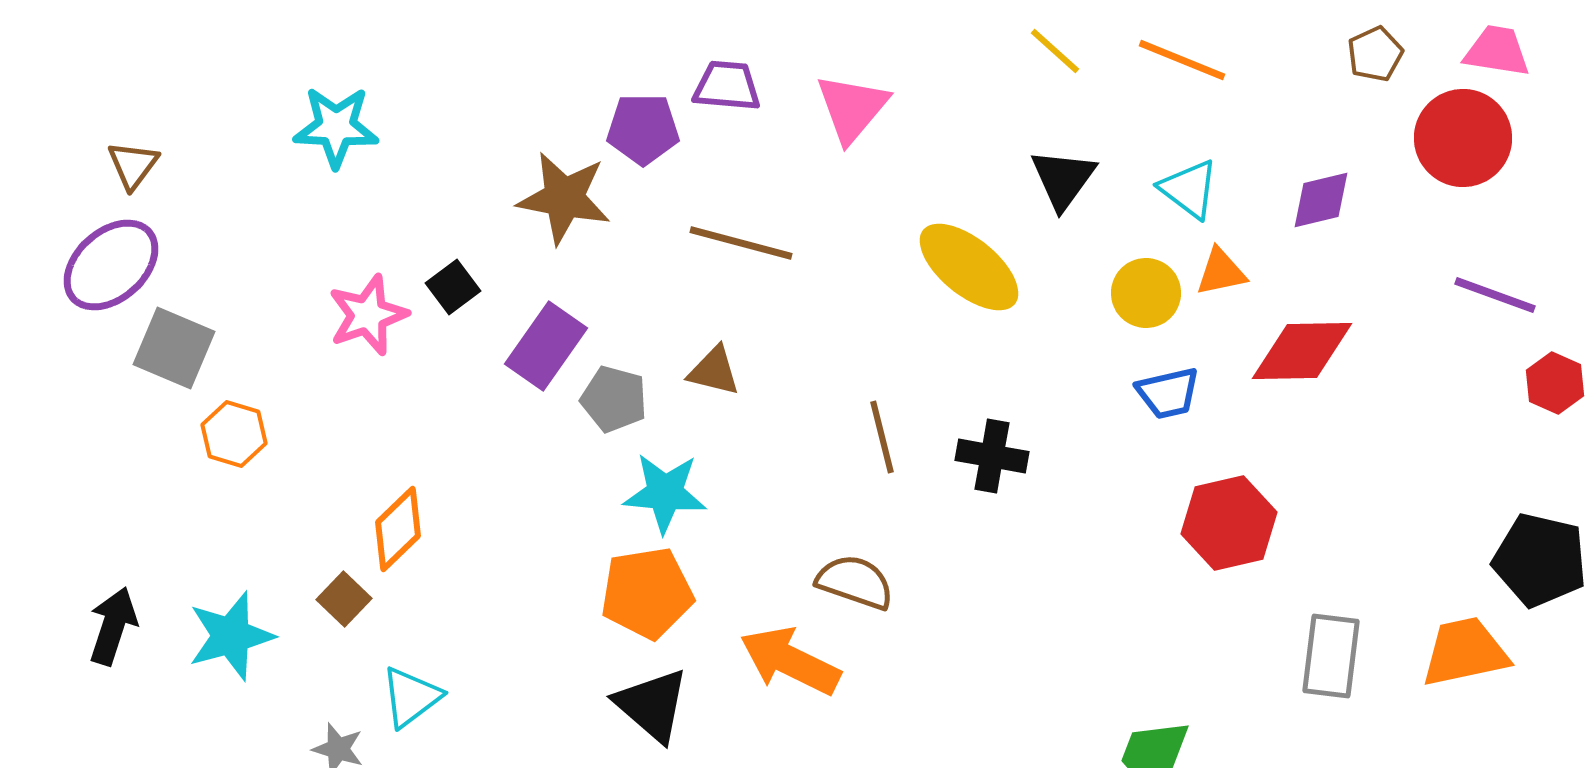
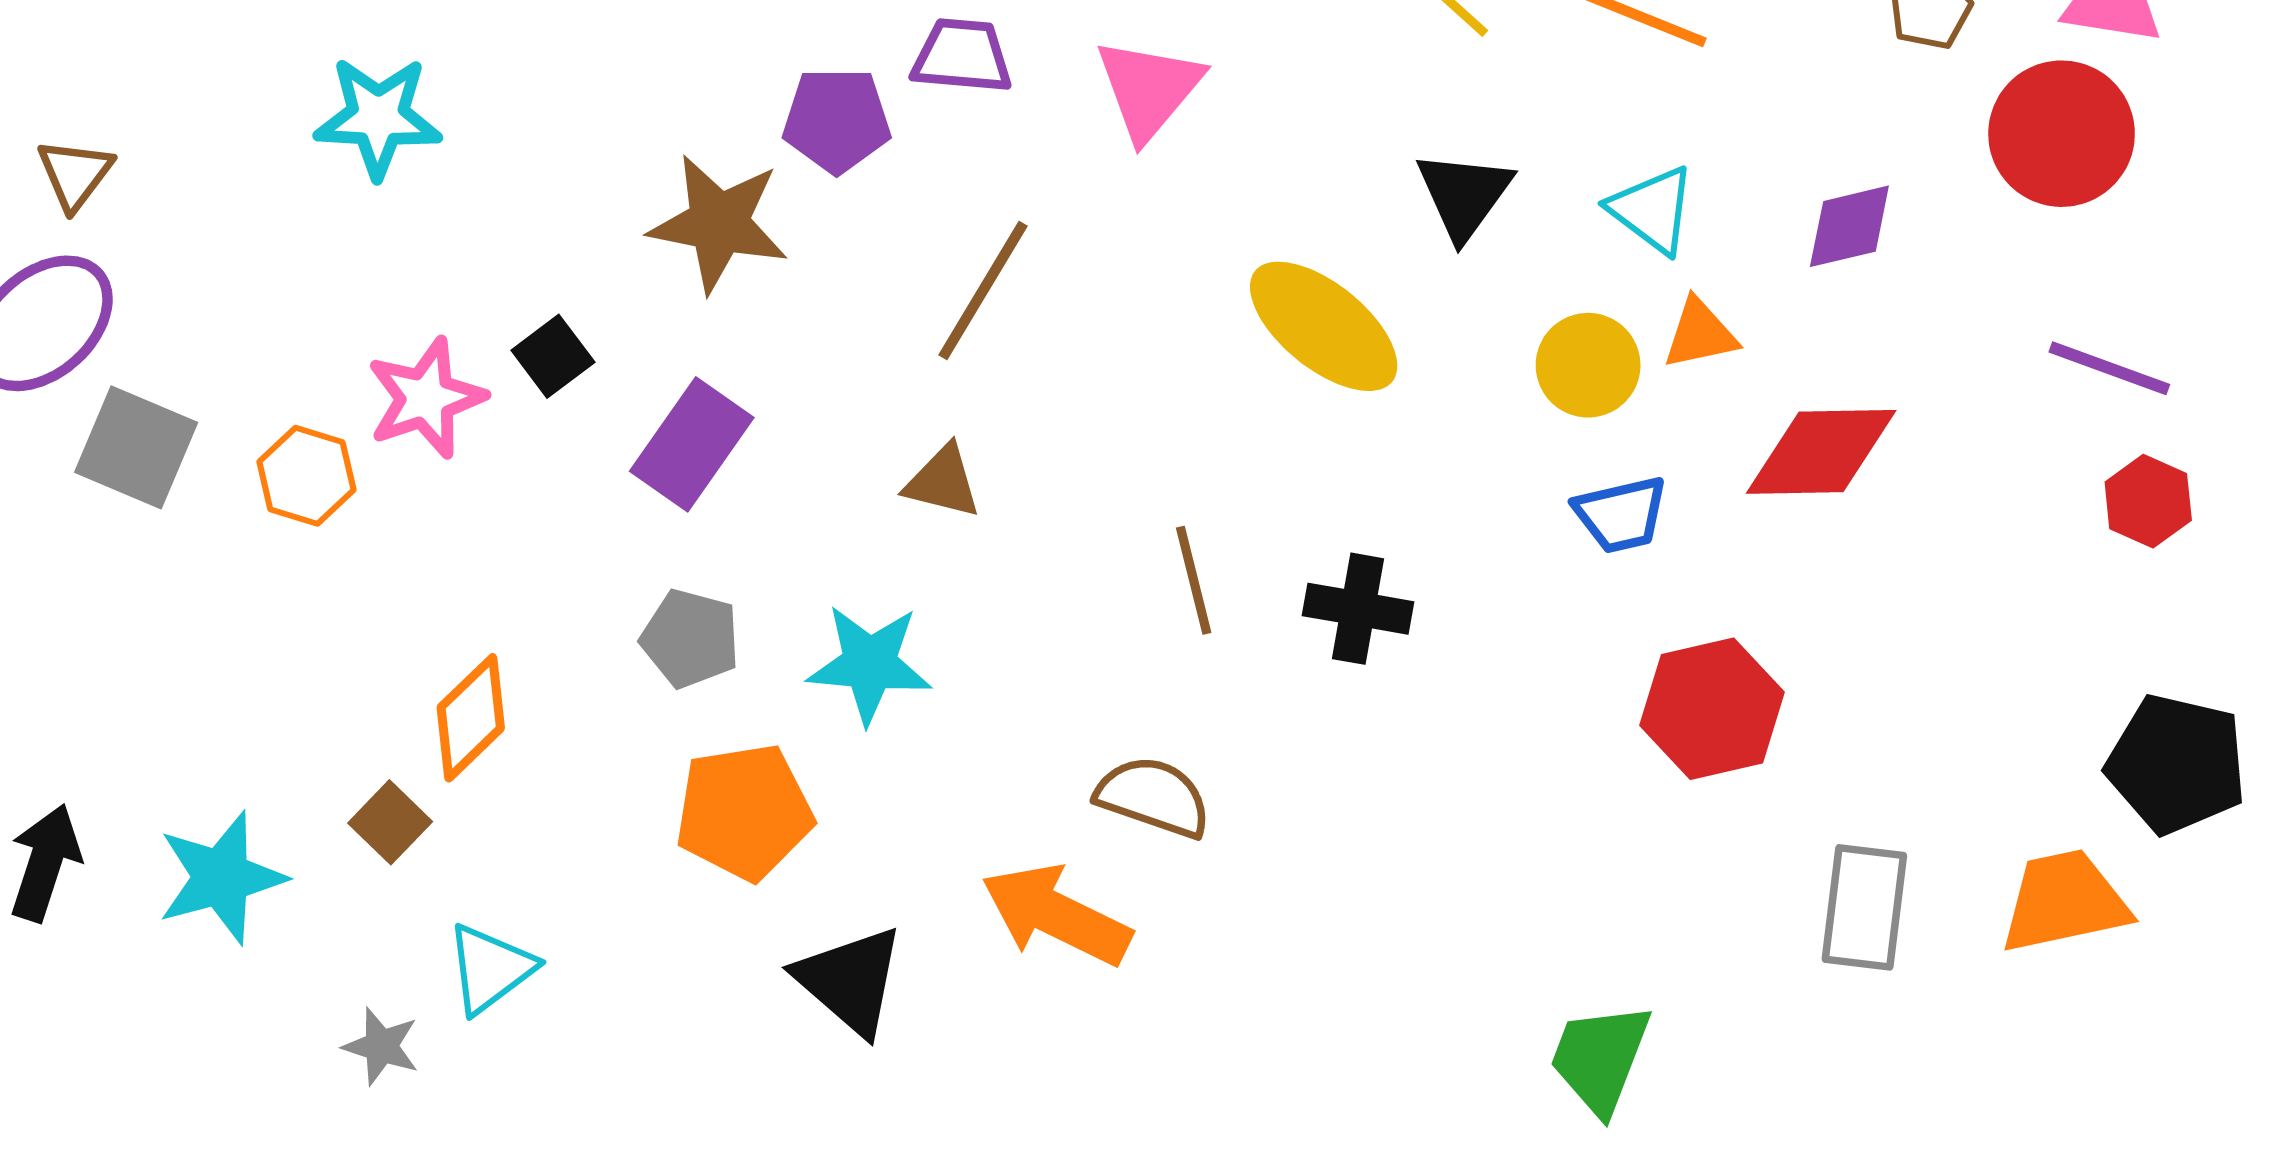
brown line: (741, 243) -> (983, 291), turned -74
red hexagon: (1555, 383) -> (2148, 501), moved
gray pentagon: (614, 399) -> (690, 639), moved
orange hexagon: (234, 434) -> (306, 476), moved
orange pentagon: (647, 593) -> (744, 812), moved

